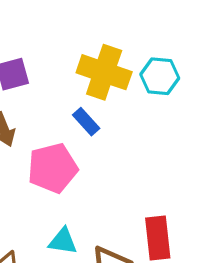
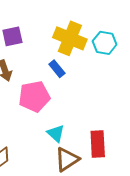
cyan triangle: (63, 241) -> (56, 133), moved, turned 30

